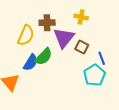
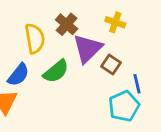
brown cross: (47, 23) -> (67, 24), turned 35
yellow semicircle: (26, 35) -> (35, 39), turned -40
blue semicircle: (31, 62) -> (18, 75), moved

